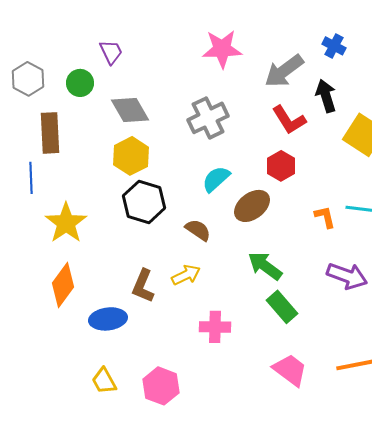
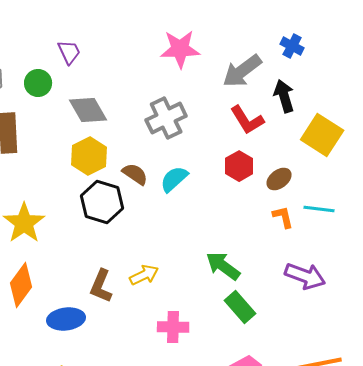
brown ellipse: (252, 206) -> (279, 179), moved, size x0.7
brown semicircle: (198, 230) -> (135, 174), moved

